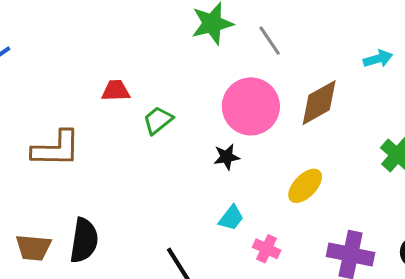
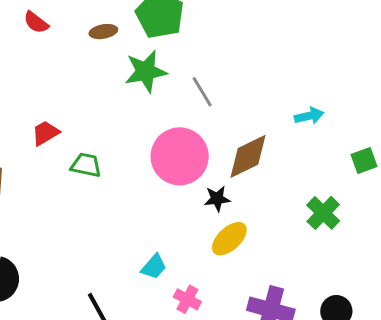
red trapezoid: (116, 91) -> (45, 133), turned -32
green trapezoid: (158, 120) -> (86, 165), turned 48
black star: (227, 157) -> (217, 199), moved

